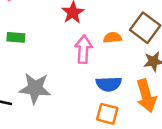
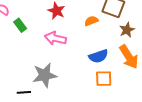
green rectangle: (16, 37) -> (20, 25), moved, turned 64
pink arrow: (83, 49) -> (55, 38), moved, turned -65

